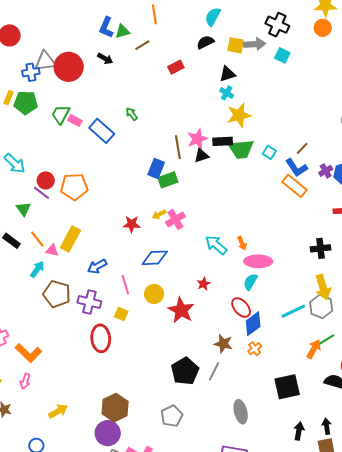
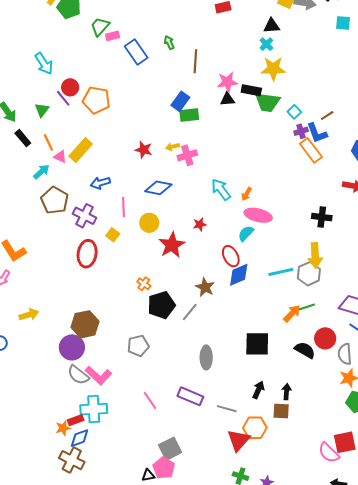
cyan square: (282, 55) -> (343, 23), moved, turned -35
pink rectangle: (75, 121) -> (113, 36), turned -56
brown line: (178, 147) -> (195, 61), moved
purple cross: (326, 171) -> (301, 131), moved
orange arrow: (242, 243) -> (247, 194), turned 40
orange cross: (255, 349) -> (144, 284), moved, turned -32

